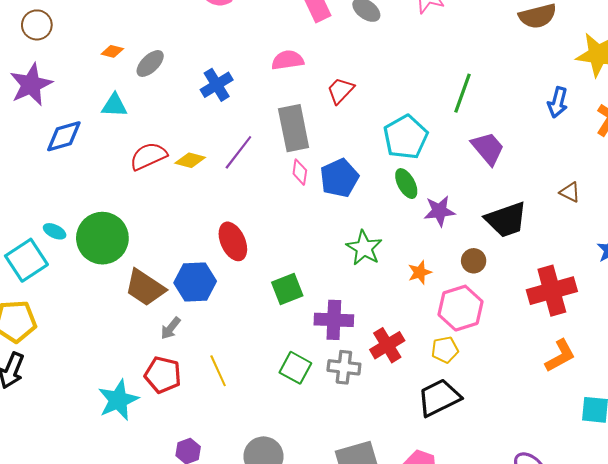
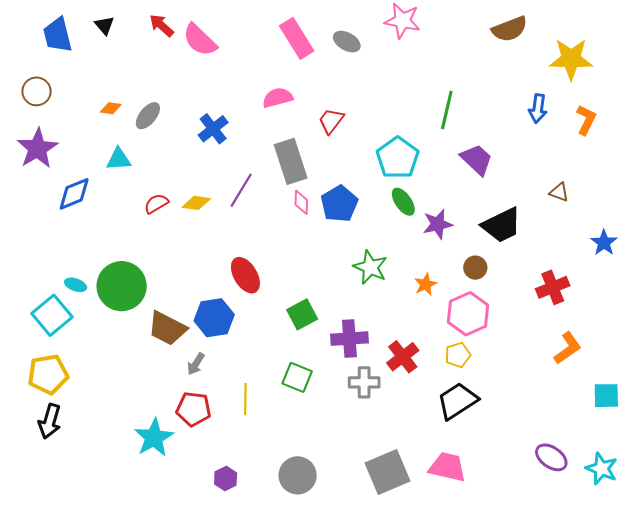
red semicircle: (148, 156) -> (156, 204), size x0.7
red cross: (552, 291) -> (553, 287), size x0.7
green square: (295, 368) -> (297, 377), moved
yellow line: (218, 371) -> (245, 399), turned 32

